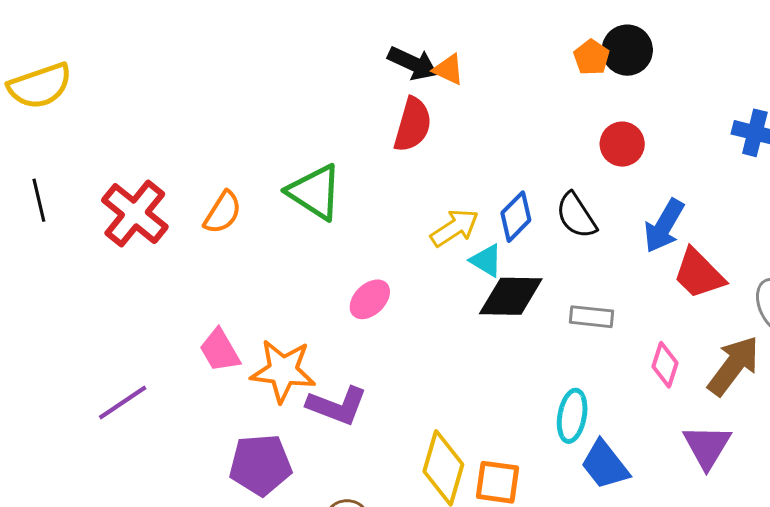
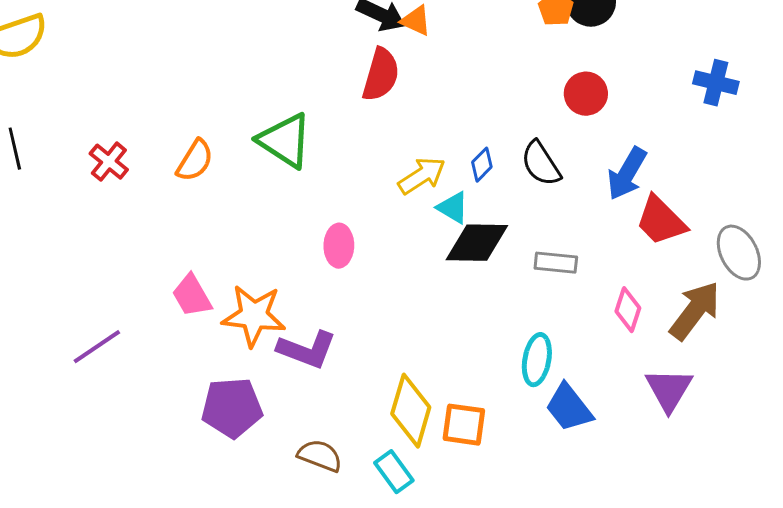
red cross: (135, 214) -> (109, 162), size x0.6
blue diamond: (516, 217) -> (482, 165), size x0.7
pink ellipse: (370, 299) -> (339, 246), turned -45

